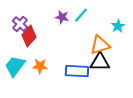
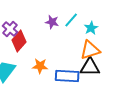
cyan star: (118, 26) -> (91, 28), moved
orange star: (40, 66) -> (40, 66), moved

